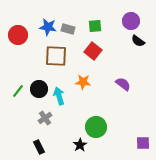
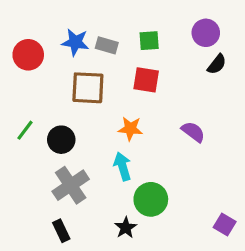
black semicircle: (138, 41) -> (217, 64), turned -88
red square: (93, 51) -> (146, 80), turned -30
green line: (18, 91) -> (25, 130), moved
cyan arrow: (59, 96) -> (122, 166), moved
gray cross: (45, 118) -> (71, 185), size x1.6
purple square: (143, 143) -> (225, 224), turned 32

